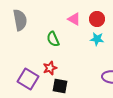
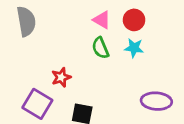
green semicircle: (53, 39) -> (100, 48), moved
red star: (50, 68) -> (61, 77), moved

